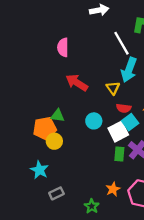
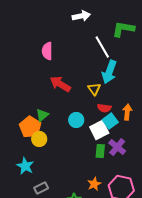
green triangle: (58, 116) -> (42, 115), turned -48
orange pentagon: (45, 128) -> (30, 127), turned -30

